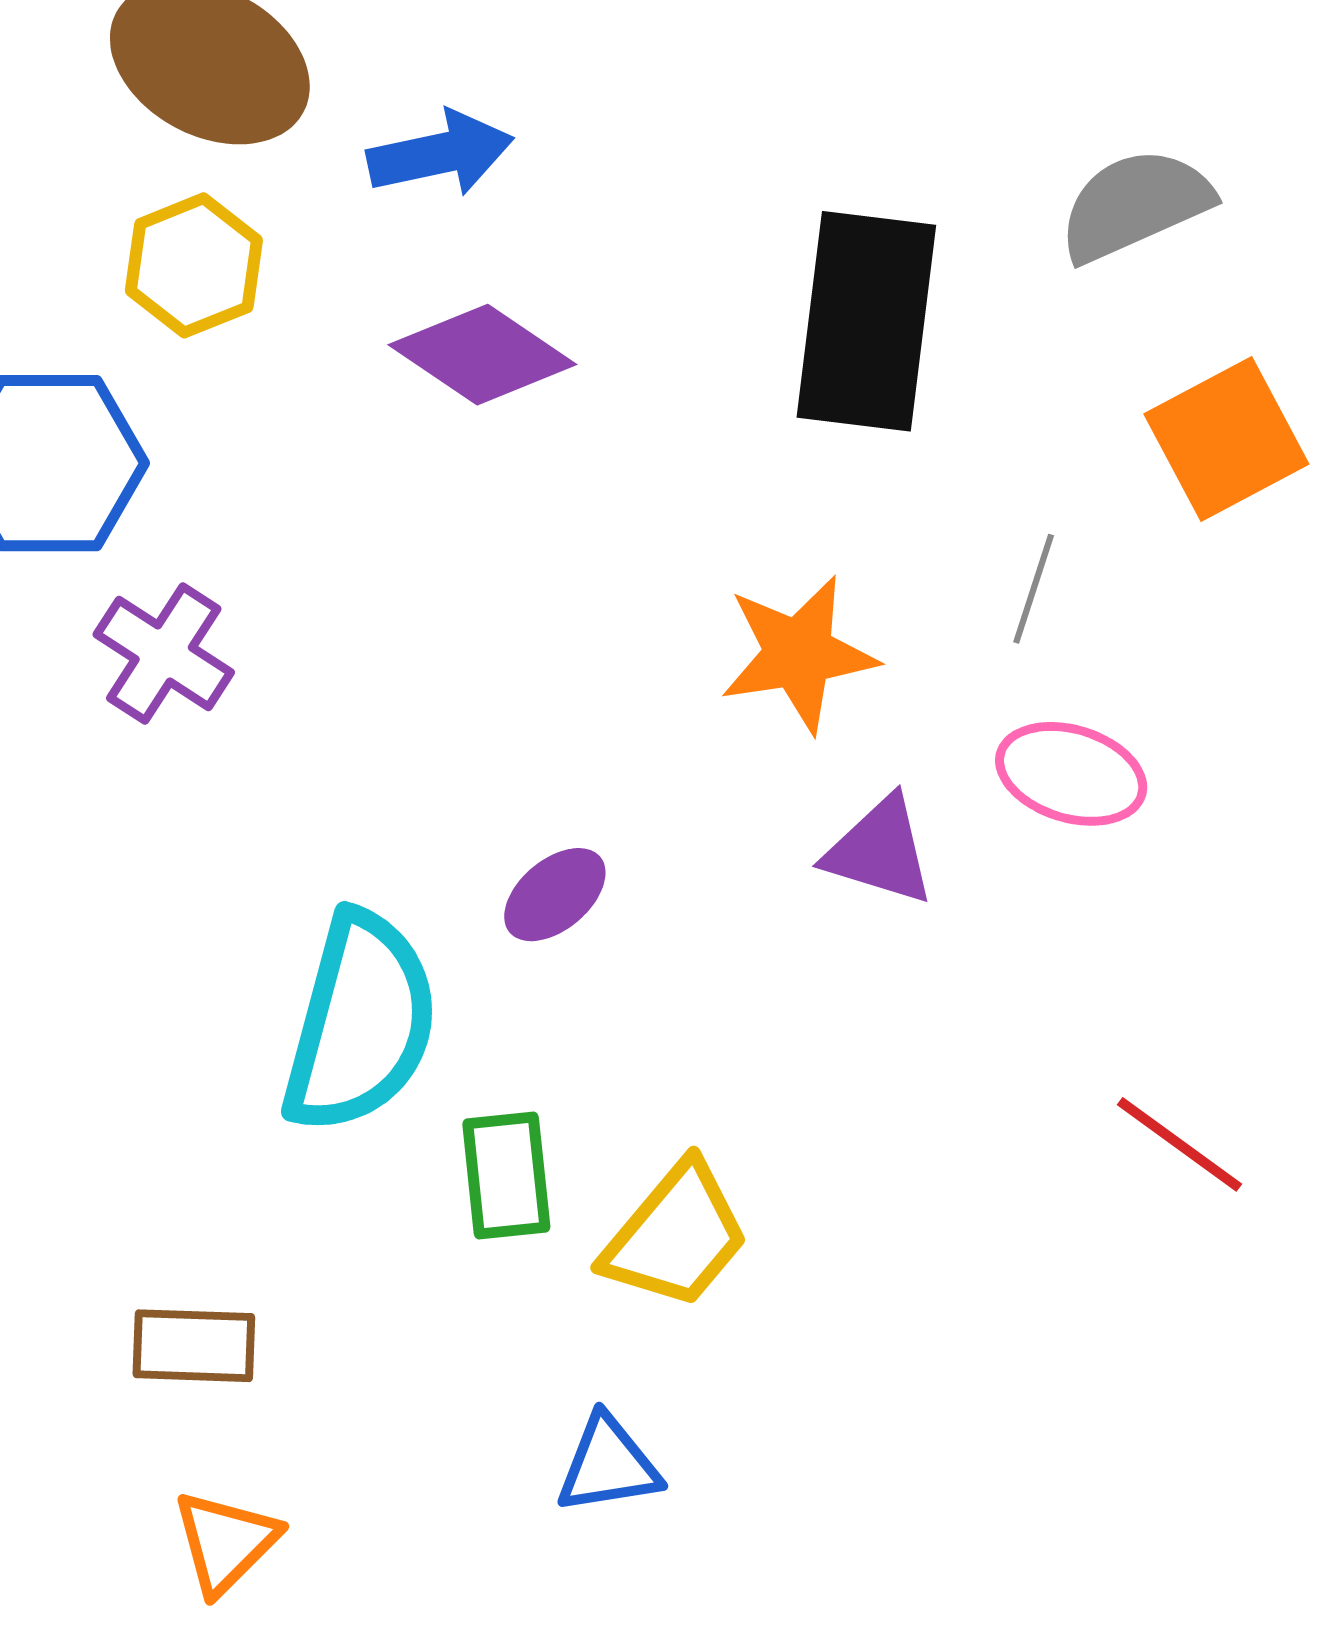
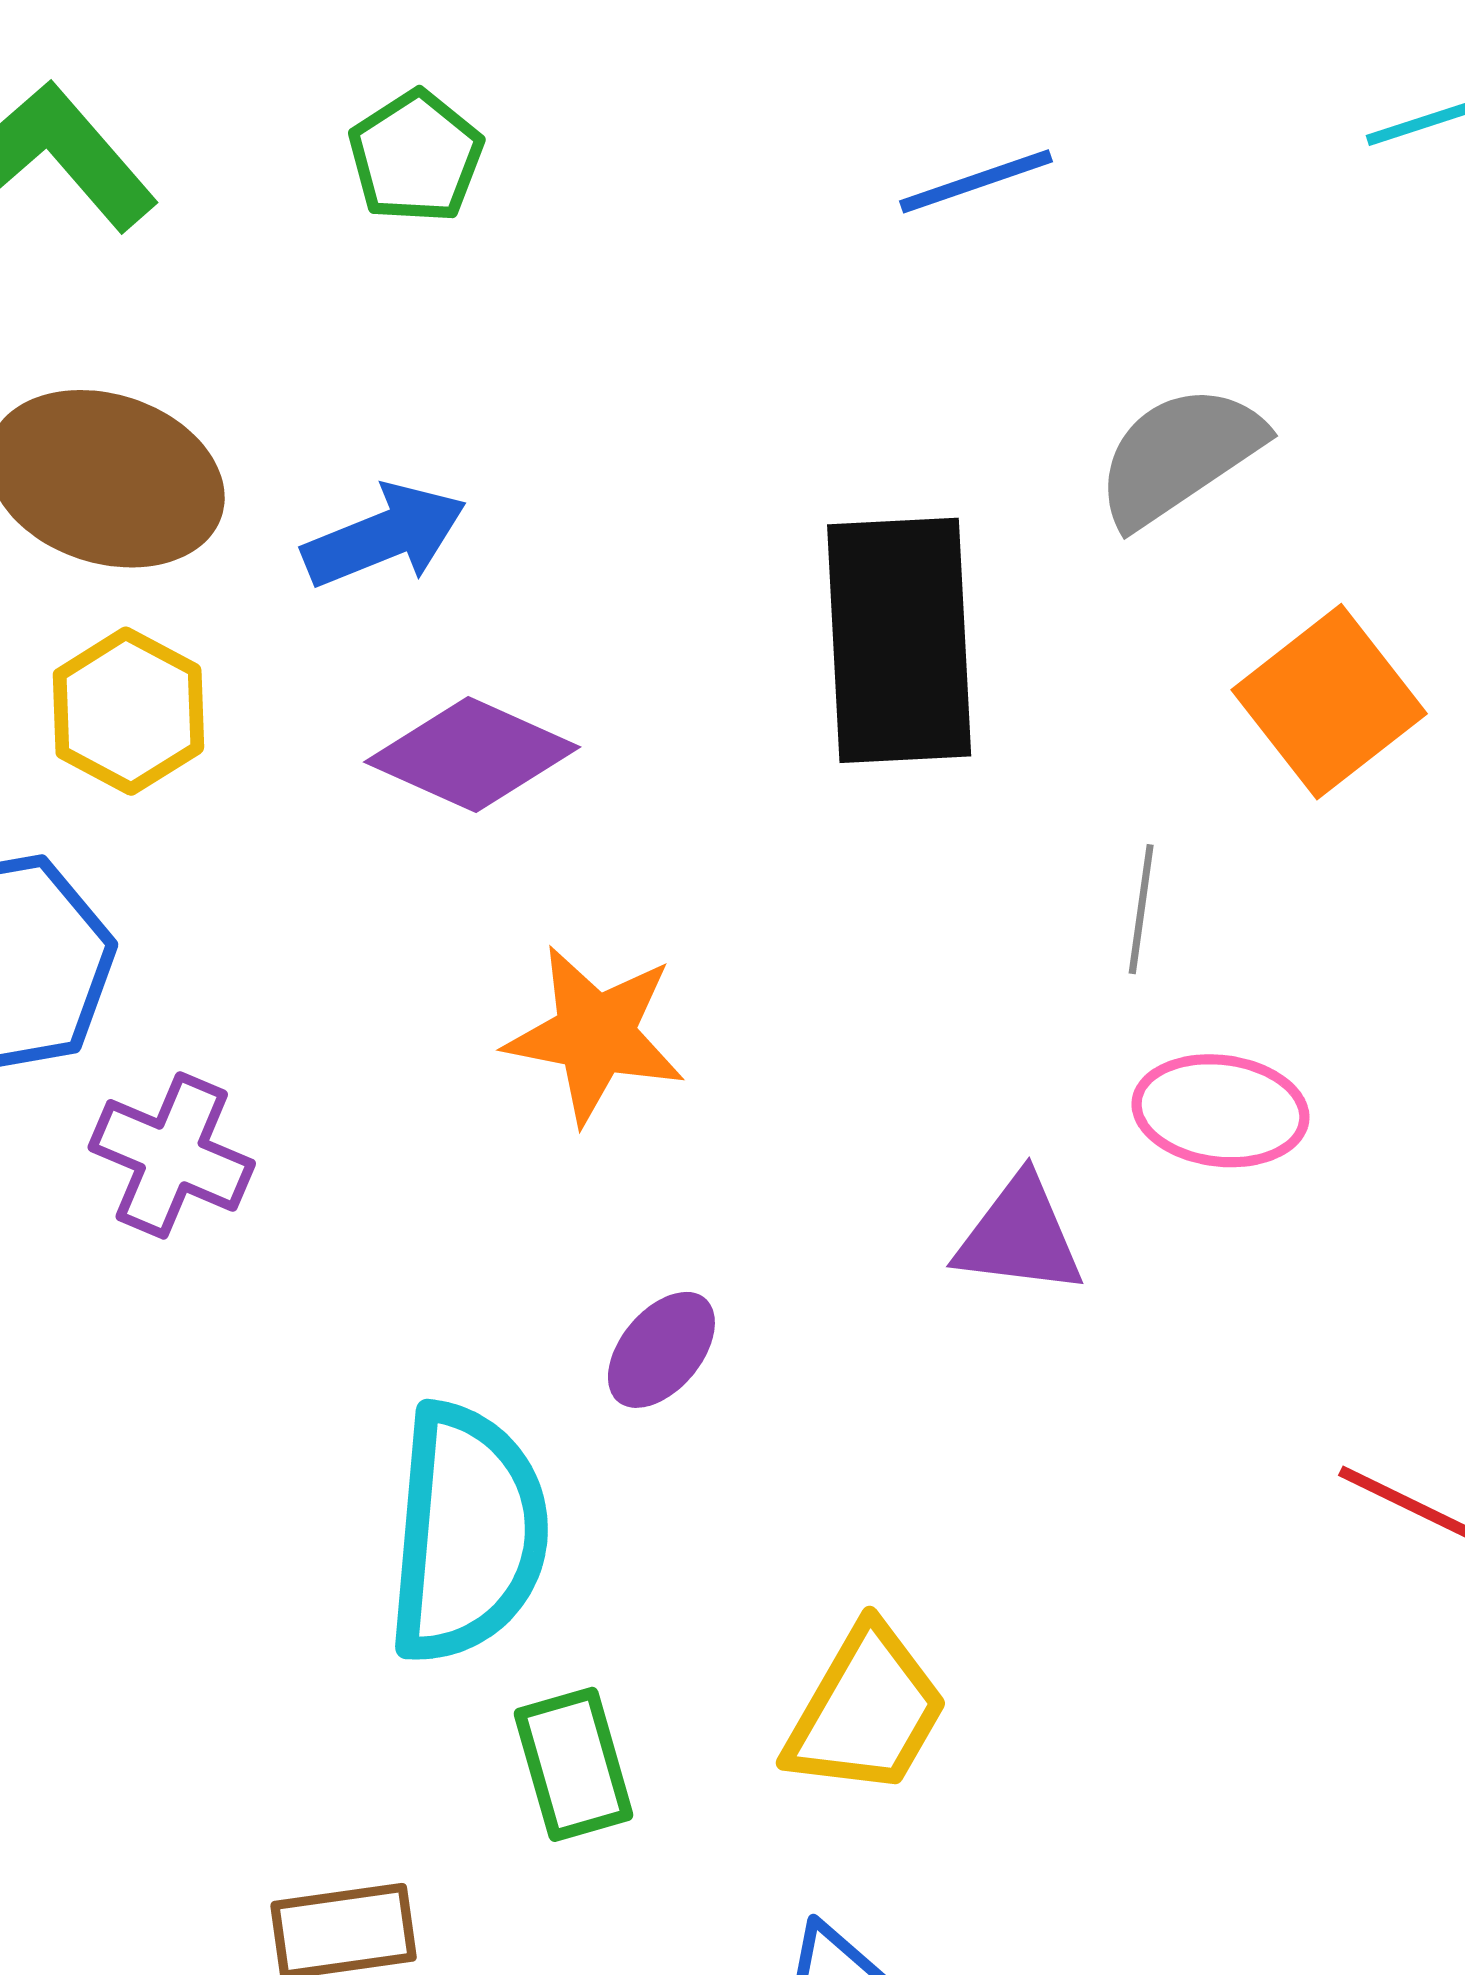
orange star: (799, 654) -> (595, 1035), moved, turned 30
green rectangle: (506, 1175) -> (573, 1764), moved

